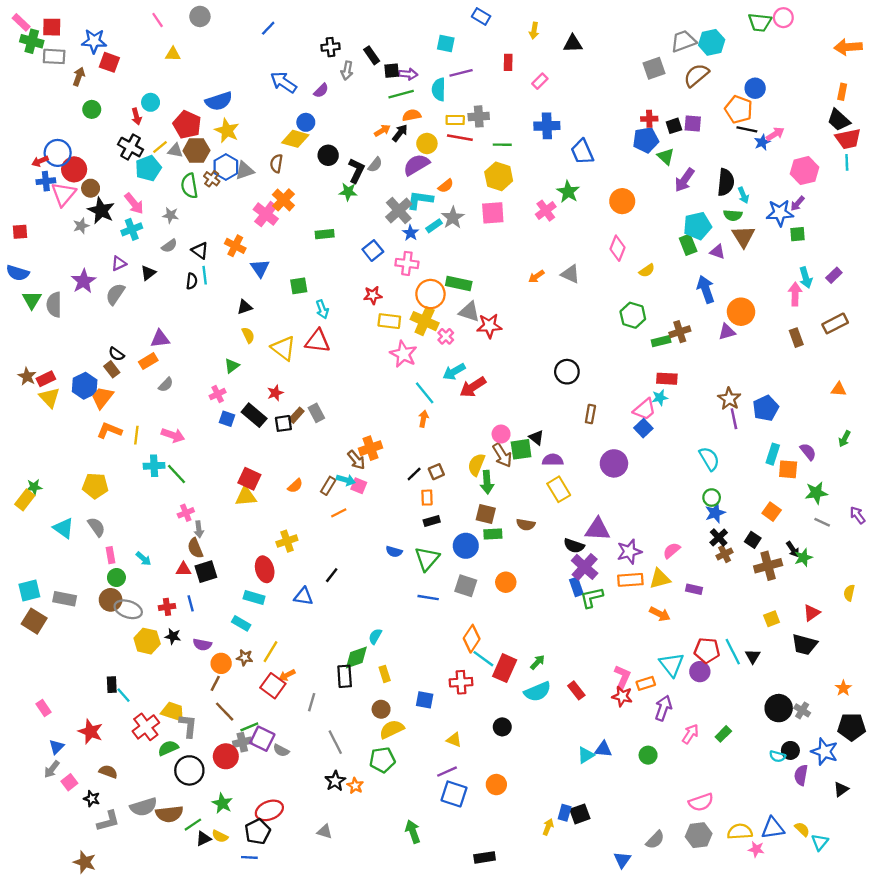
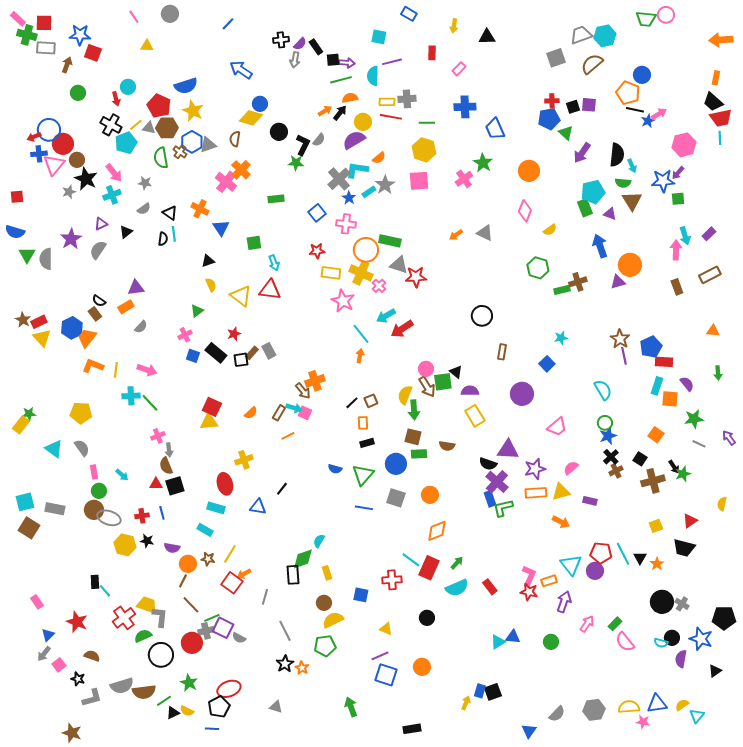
purple semicircle: (321, 91) -> (300, 44), moved
red rectangle: (667, 379) -> (664, 362), moved
pink trapezoid: (645, 409) -> (557, 427), moved
green arrow: (845, 439) -> (718, 373), turned -32
orange diamond: (472, 639) -> (437, 531), moved, turned 35
orange star: (843, 688) -> (657, 564), moved
pink semicircle: (701, 802) -> (625, 642), moved, turned 70
yellow semicircle: (802, 829) -> (682, 705), turned -80

